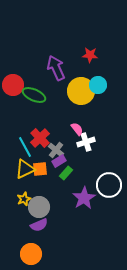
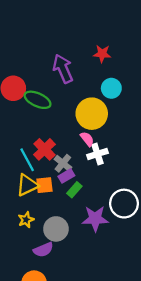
yellow circle: (81, 91) -> (92, 114), moved
purple star: (84, 198) -> (95, 219), turned 30
gray circle: (39, 207) -> (56, 229), moved

